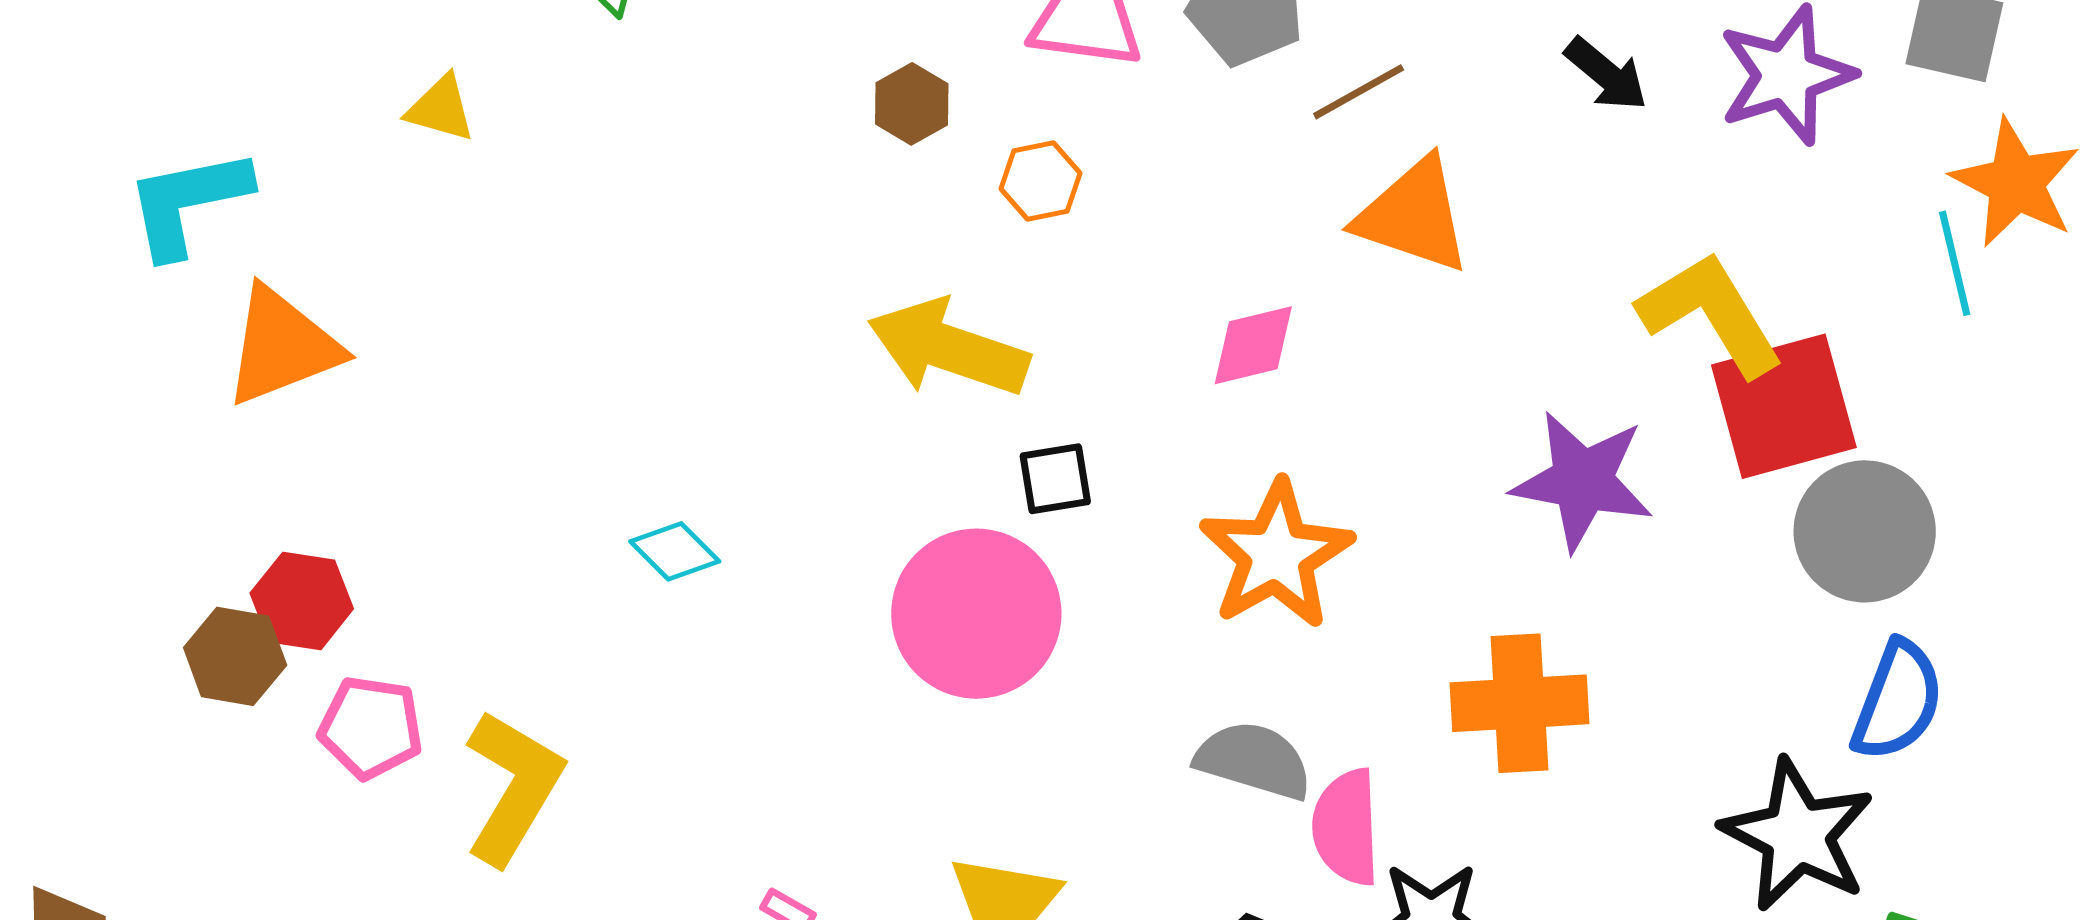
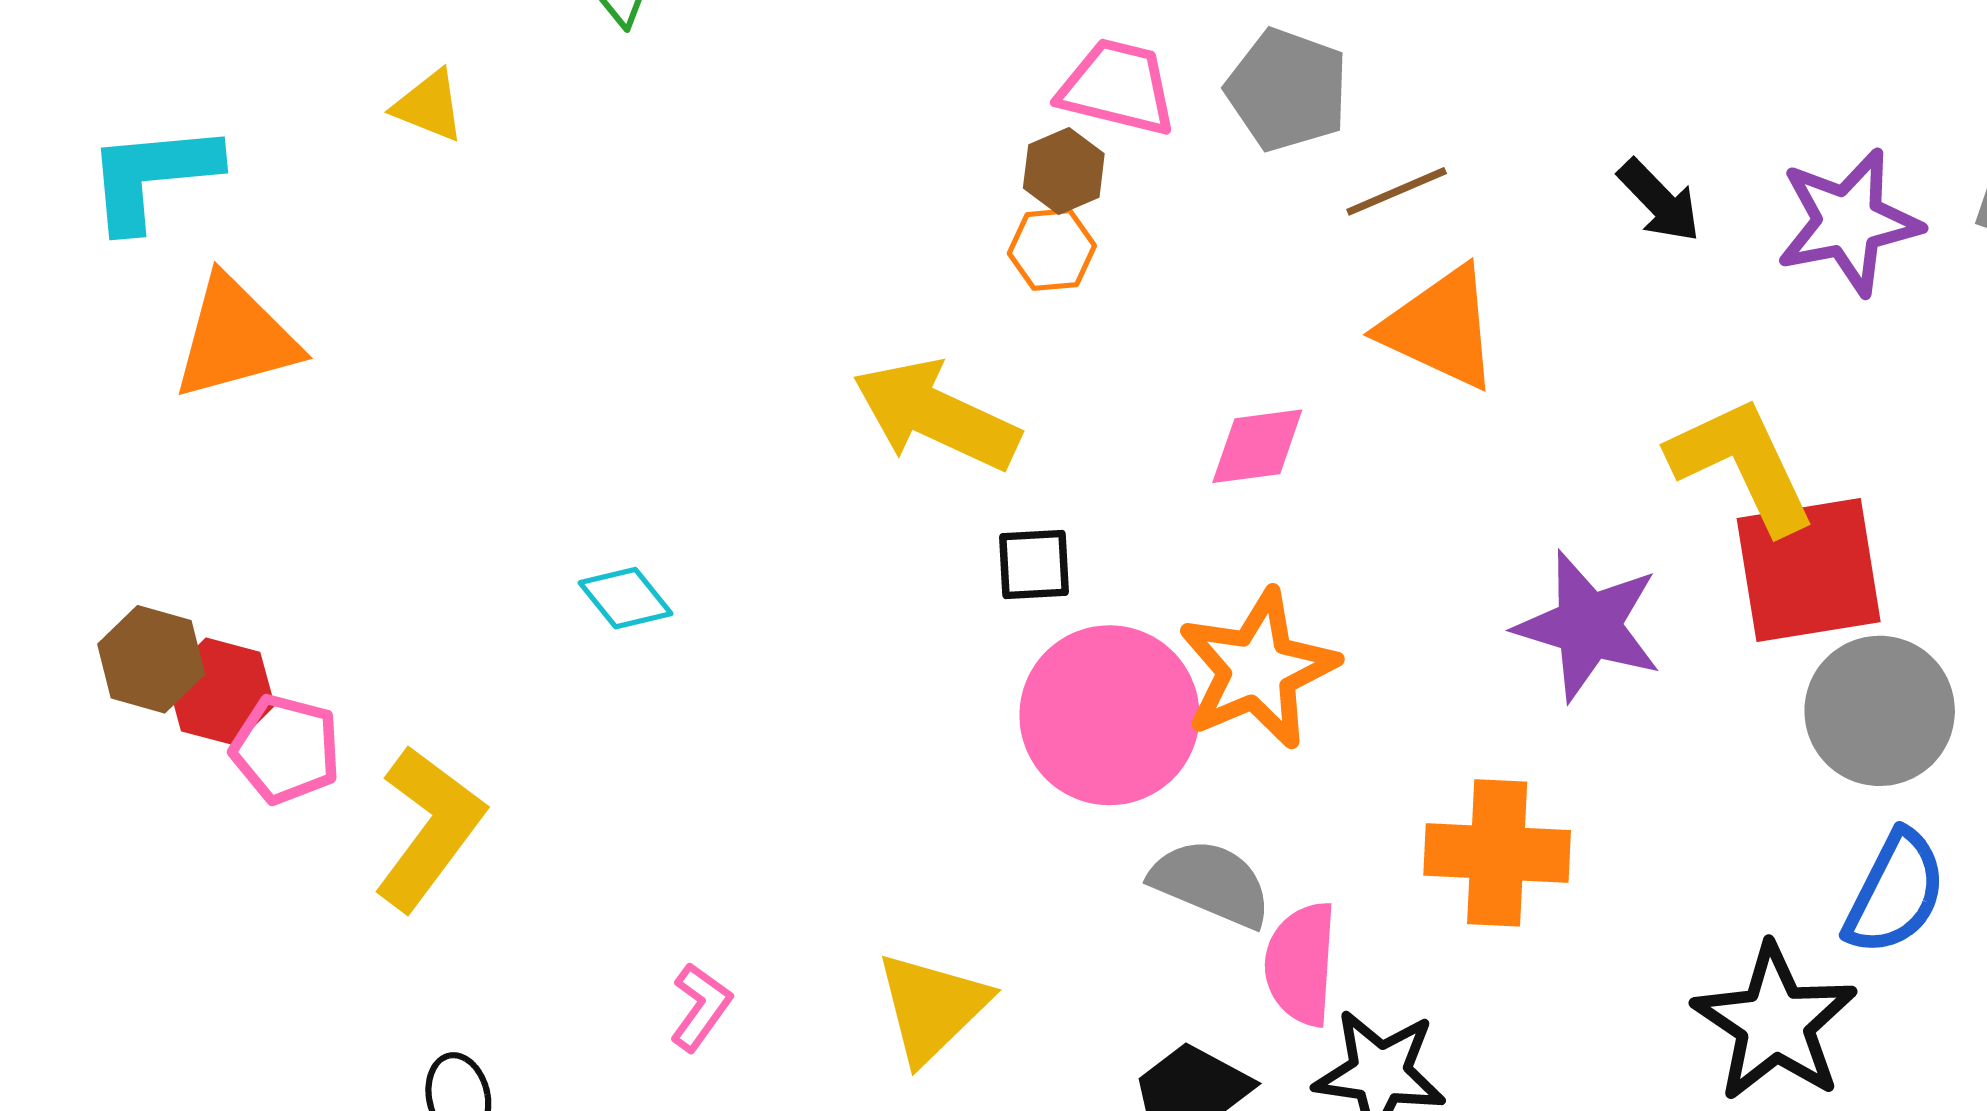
brown hexagon: (912, 104) -> (1064, 171), moved
red hexagon: (302, 601) -> (221, 692), moved
pink circle: (976, 614) -> (1109, 715), moved

